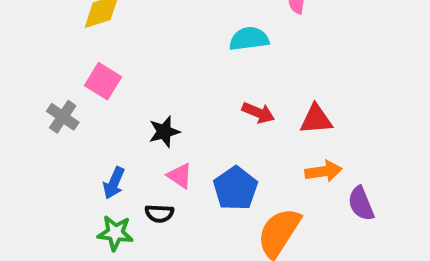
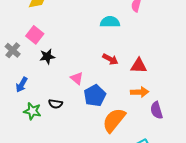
black star: (164, 132) -> (47, 57), moved
pink triangle: (180, 176) -> (77, 78), moved
blue arrow: (114, 183) -> (22, 85), moved

